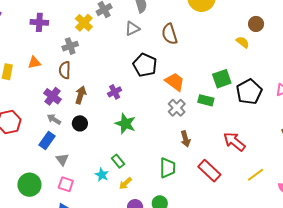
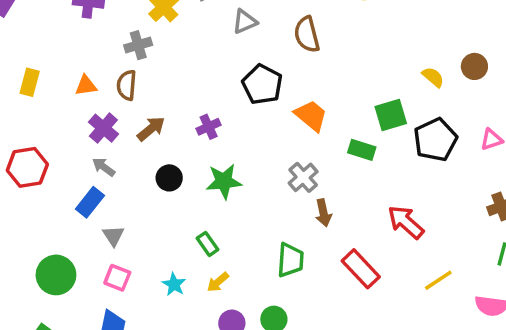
brown circle: (256, 24) -> (474, 66), moved
yellow semicircle: (243, 42) -> (433, 77), moved
orange triangle: (34, 63) -> (86, 86), moved
brown arrow: (81, 95) -> (151, 129), turned 30
gray cross: (177, 108) -> (303, 177), moved
black circle: (80, 123) -> (169, 178), moved
green star: (125, 124) -> (224, 181), turned -30
cyan star: (102, 175) -> (174, 284), moved

